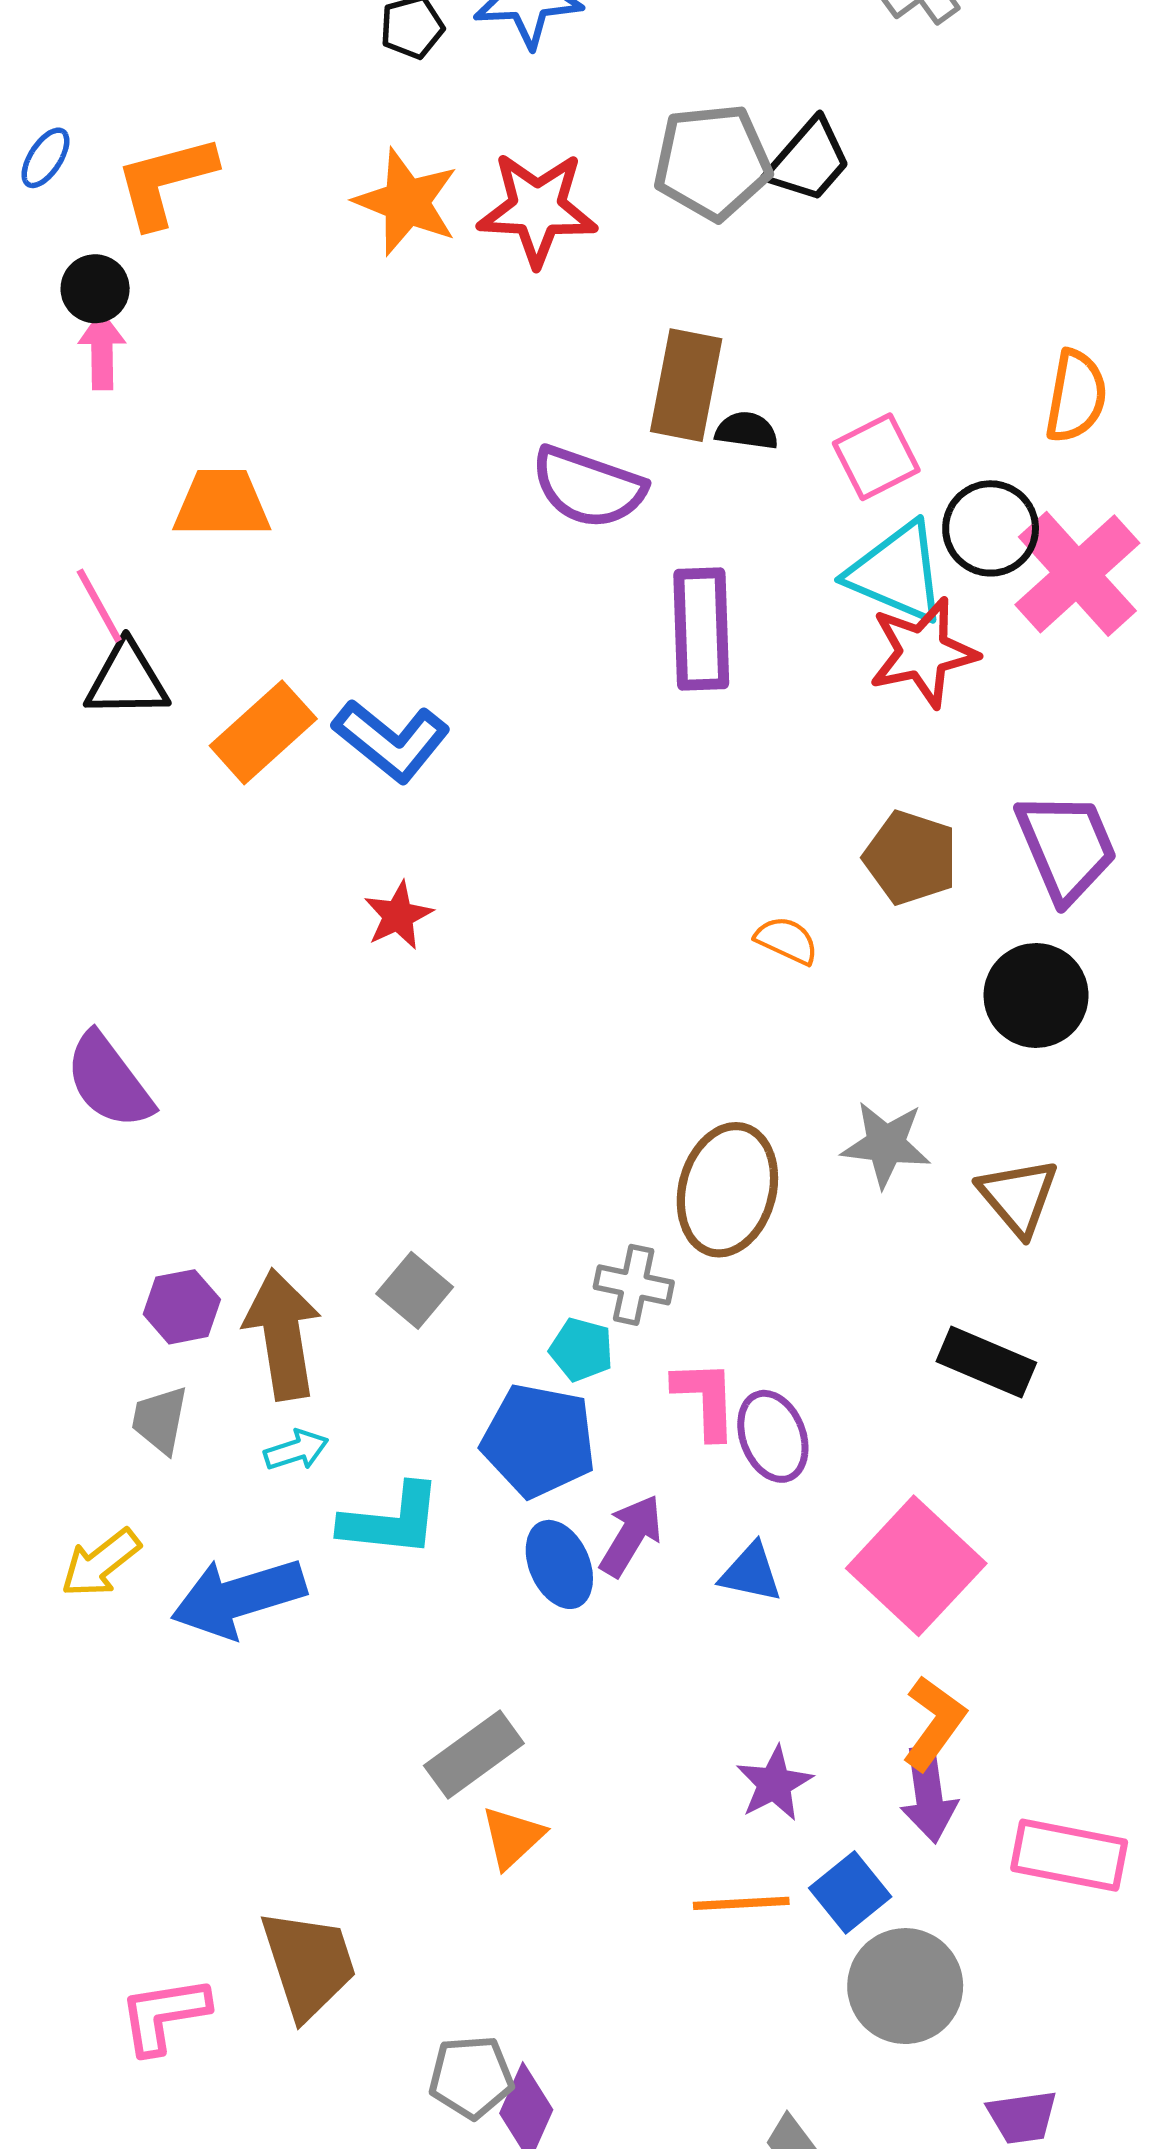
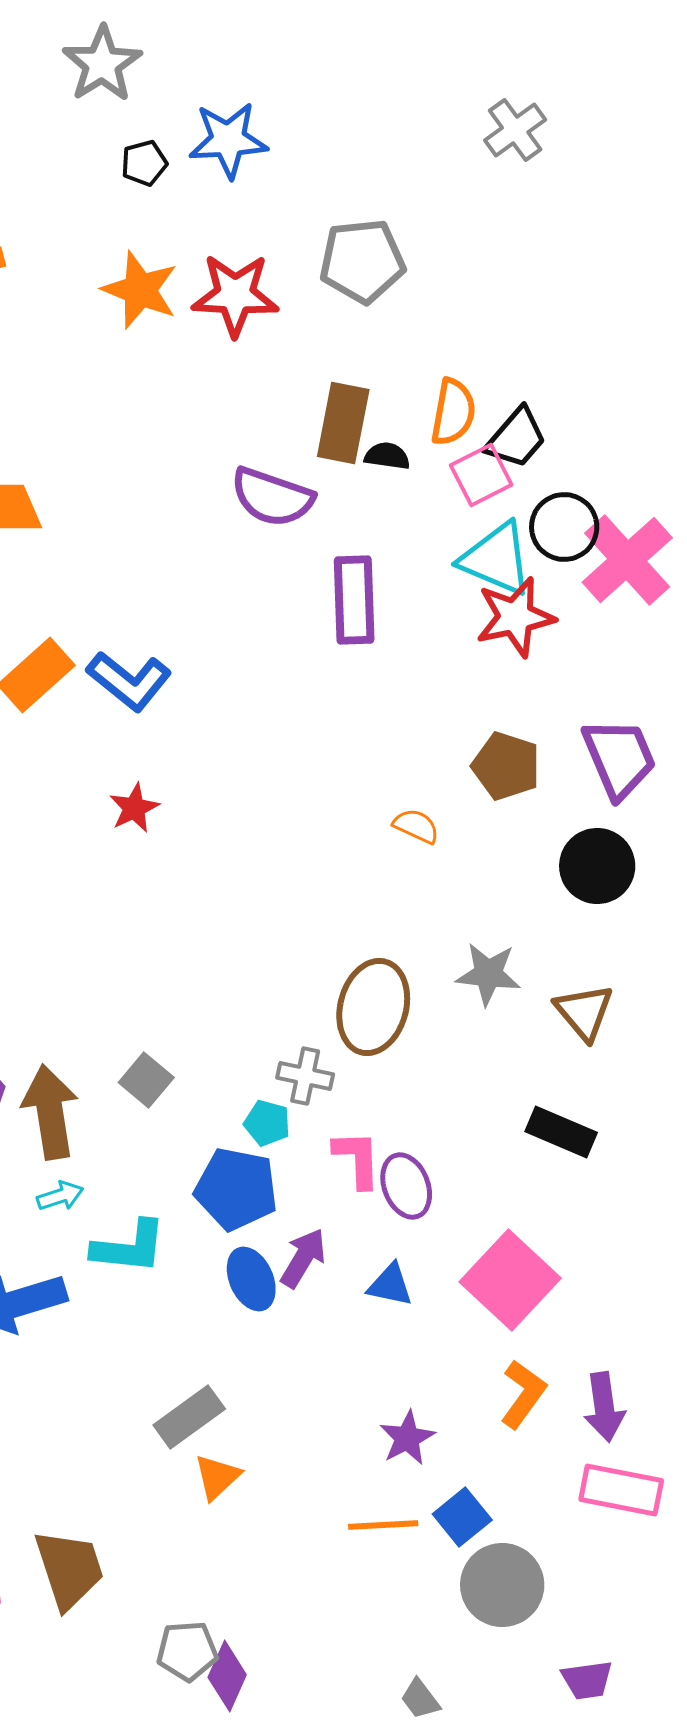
black trapezoid: (809, 161) -> (516, 438), moved
orange semicircle: (1076, 396) -> (453, 412), moved
purple arrow: (929, 1795) -> (604, 1407), moved

